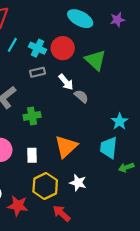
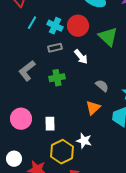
gray semicircle: (81, 96) -> (102, 86), moved
green cross: (32, 116) -> (57, 78), moved
orange triangle: (66, 147) -> (93, 108), moved, size x0.7
white star: (78, 183) -> (84, 141), moved

